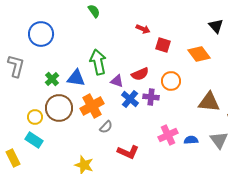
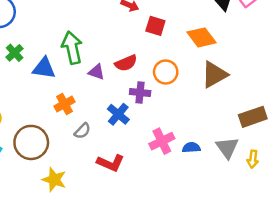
green cross: (52, 79) -> (15, 53), moved
blue cross: (130, 99) -> (118, 114), moved
brown triangle: (209, 102) -> (214, 75), moved, turned -35
orange cross: (92, 106) -> (64, 104), size x0.7
brown circle: (59, 108) -> (31, 142), moved

